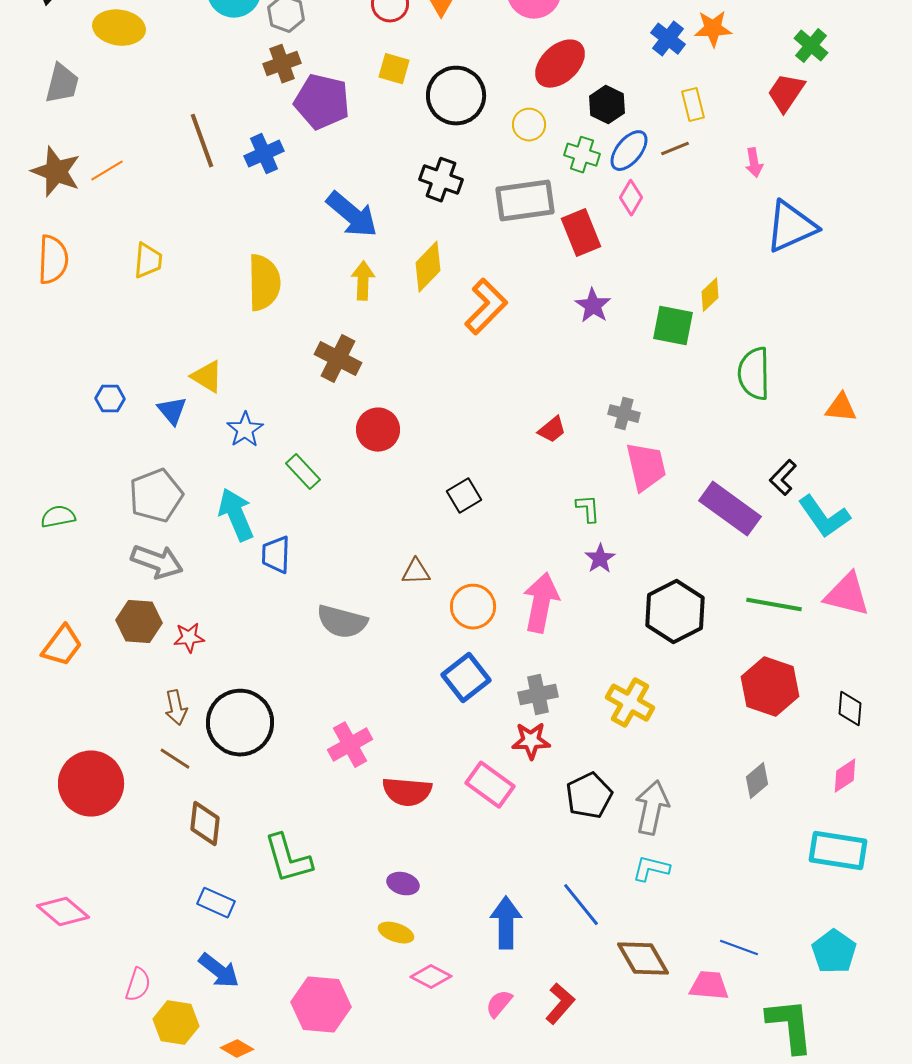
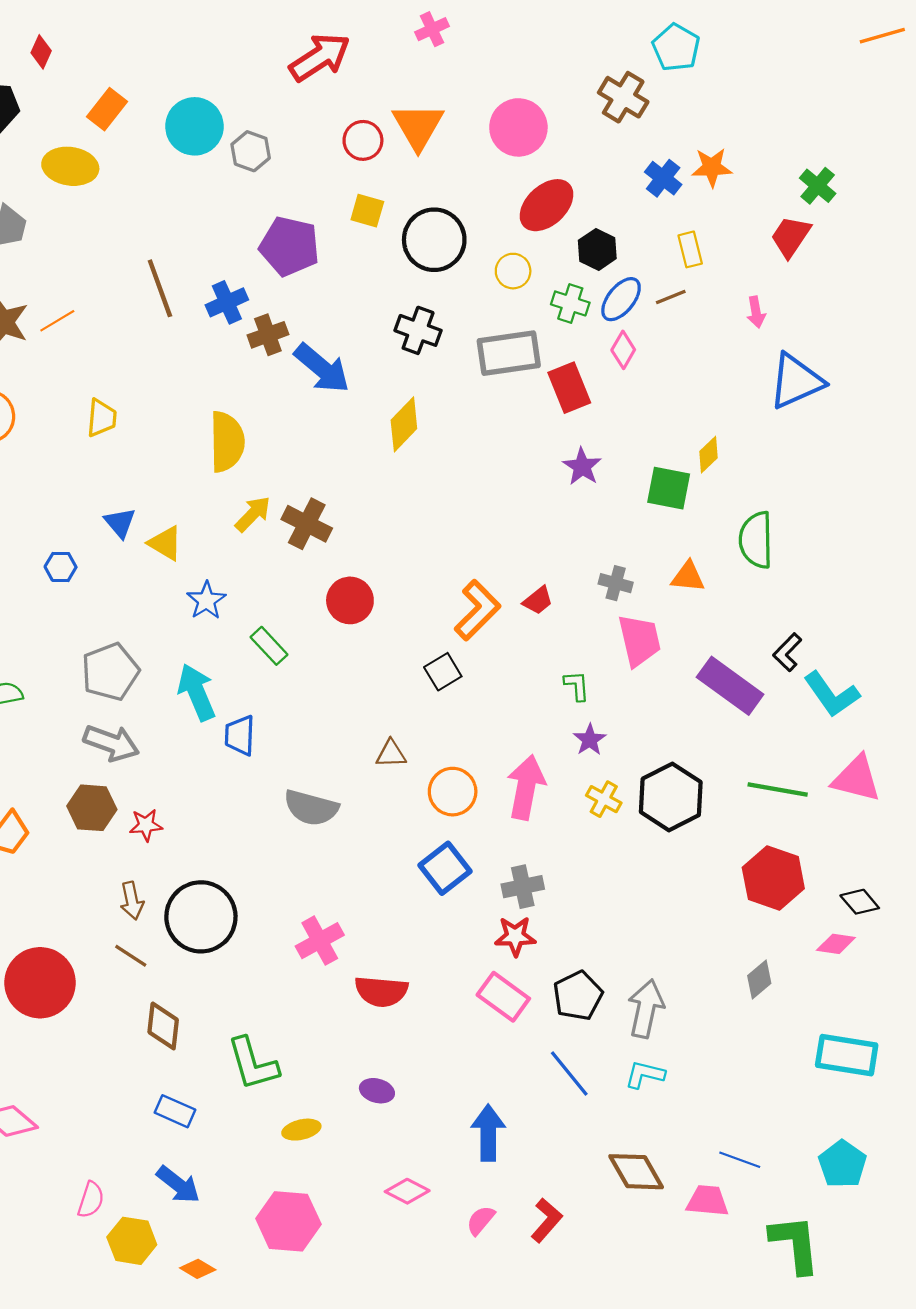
brown cross: (282, 64) -> (268, 335), moved
yellow arrow: (363, 281) -> (253, 514), moved, turned 42
orange L-shape: (486, 307) -> (477, 610), moved
orange triangle: (841, 408) -> (688, 577), moved
blue triangle: (172, 411) -> (120, 523), moved
yellow cross: (630, 703) -> (604, 799), moved, size x0.7
black diamond: (850, 709) -> (860, 902), turned -45
pink diamond: (845, 776) -> (836, 944), moved, turned 42
pink rectangle: (490, 785) -> (503, 997), moved
blue line: (581, 905) -> (569, 1073), moved
yellow ellipse: (396, 933) -> (301, 1130), moved, turned -32

